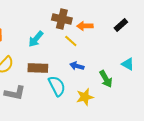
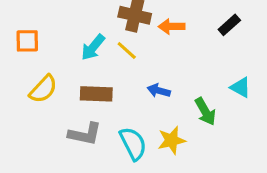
yellow line: (71, 41) -> (127, 51), moved
cyan semicircle: (57, 86) -> (133, 144), moved
gray L-shape: (15, 93) -> (85, 134), moved

